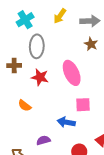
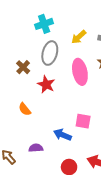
yellow arrow: (60, 16) -> (79, 37), moved
brown cross: (14, 66) -> (23, 67), turned 32
pink ellipse: (72, 73) -> (80, 72), moved

